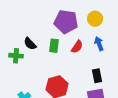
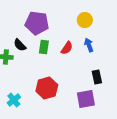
purple pentagon: (66, 22) -> (37, 23), moved
black rectangle: (97, 76) -> (97, 77), moved

